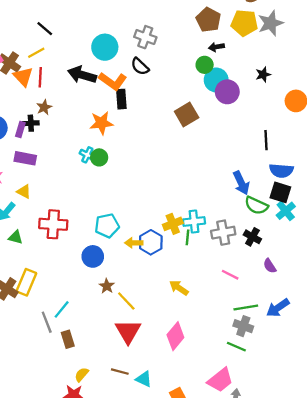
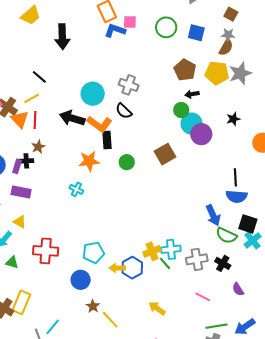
green circle: (99, 157) -> (127, 162), moved
blue semicircle: (281, 171) -> (236, 196), moved
green line: (188, 237) -> (165, 263), turned -48

